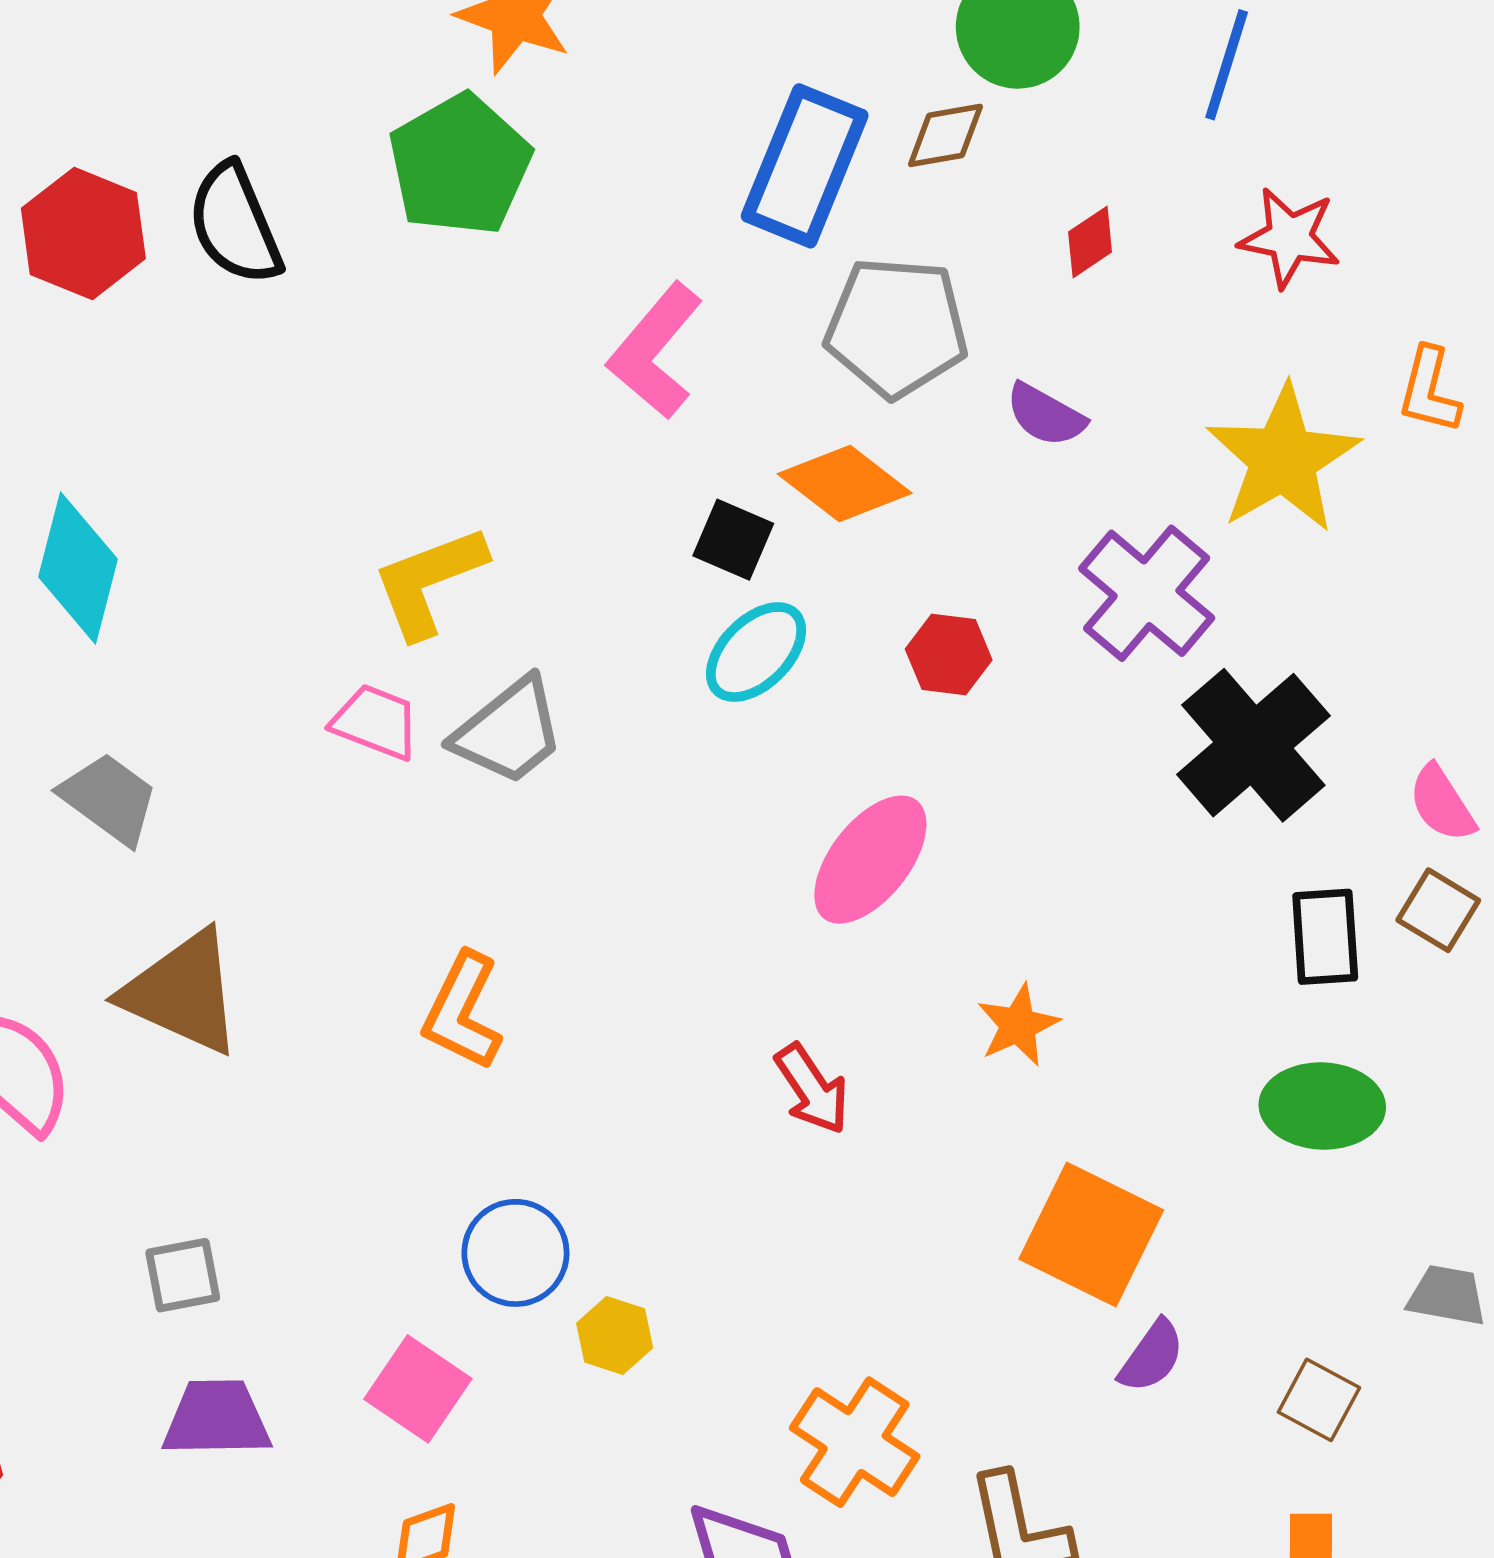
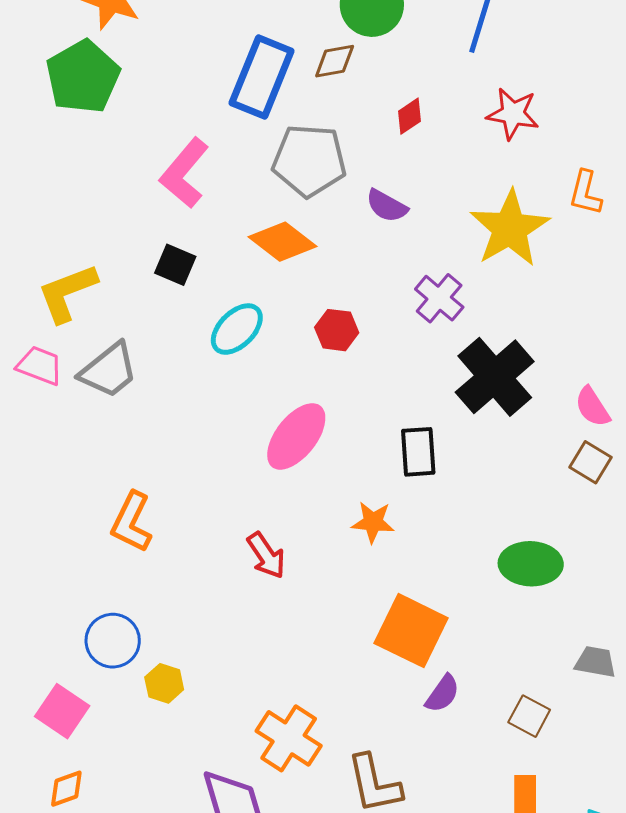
black square: (733, 540) -> (175, 265), moved
purple cross: (1147, 593) -> (439, 298), size x0.7
black rectangle: (1325, 937) -> (418, 452), moved
orange L-shape: (463, 1011) -> (132, 522), moved
orange star: (1018, 1025) -> (373, 522), turned 30

